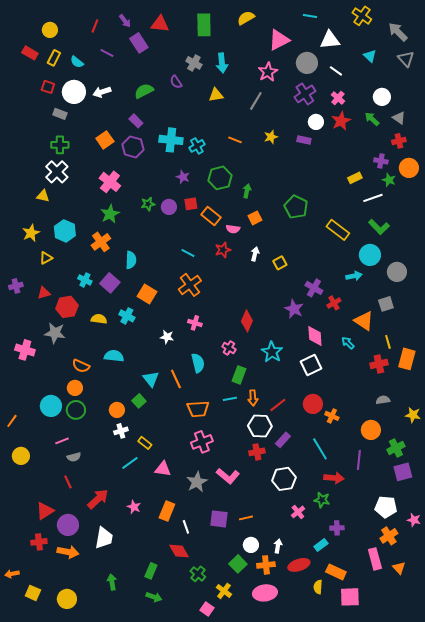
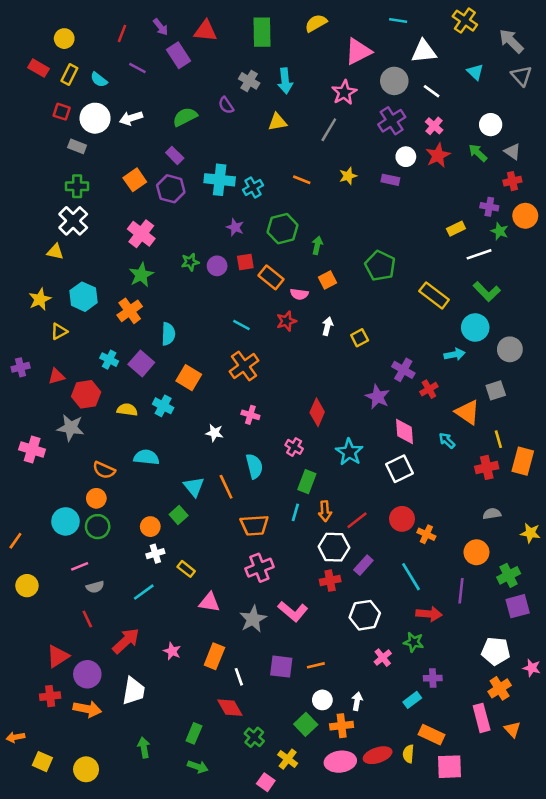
cyan line: (230, 399) -> (295, 512), turned -64
cyan line: (130, 463) -> (144, 592), moved
red ellipse: (299, 565) -> (378, 755), moved

